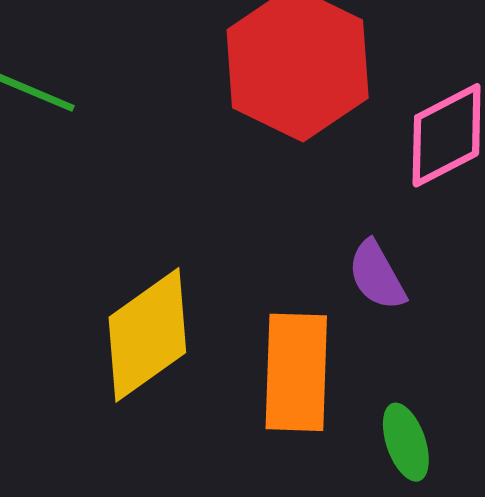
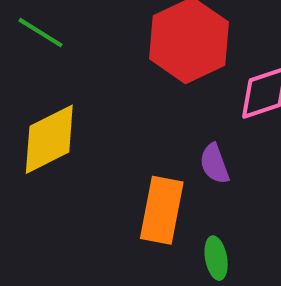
yellow diamond: (147, 335) -> (49, 139), moved

